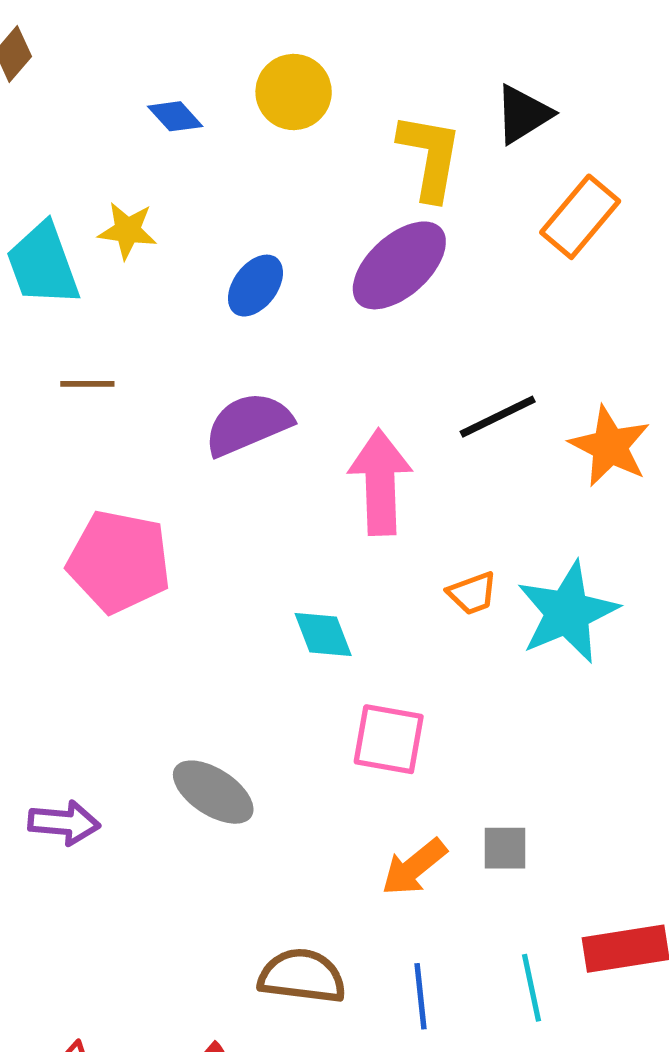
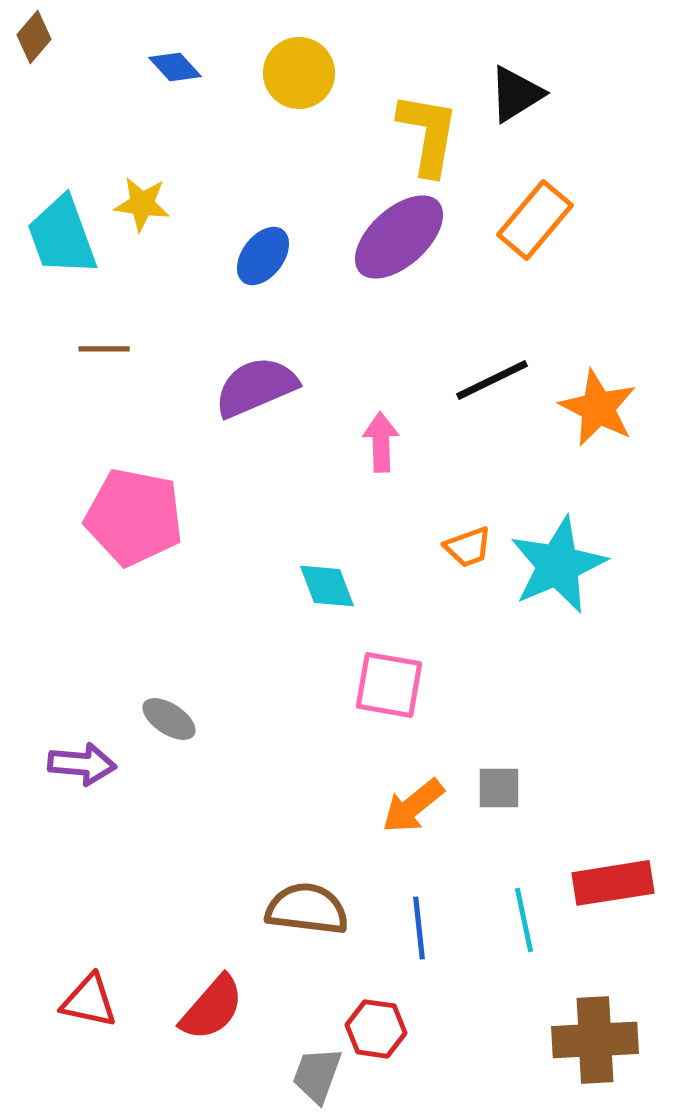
blue diamond: (175, 116) -> (175, 67), moved
orange rectangle: (580, 217) -> (535, 220), moved
pink arrow: (380, 482) -> (381, 442), size x0.6
gray ellipse: (213, 792) -> (169, 719), moved, size x0.7

